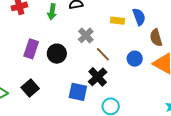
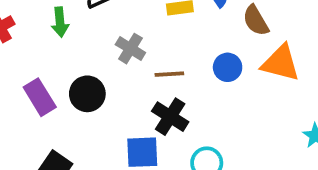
purple rectangle: (31, 49) -> (40, 97), turned -36
brown line: (103, 54) -> (169, 74), turned -35

